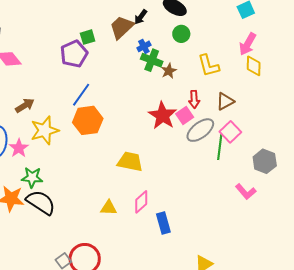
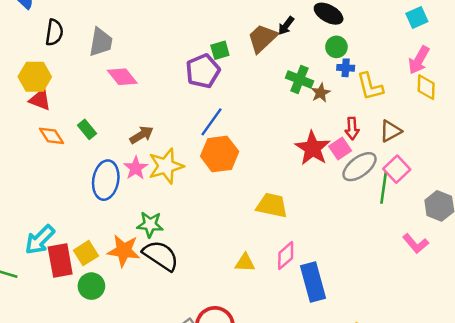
blue cross: (144, 46) -> (346, 68), moved, turned 32
pink star: (19, 148) -> (136, 168), moved
blue rectangle: (163, 223) -> (313, 282), size x1.4

